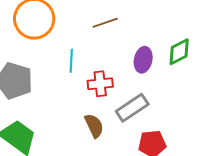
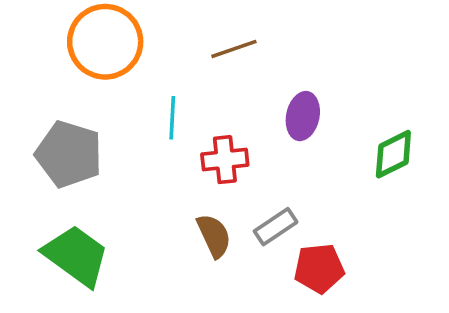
green diamond: (179, 52) -> (393, 154), moved
gray rectangle: (132, 108) -> (276, 227), moved, size x0.7

